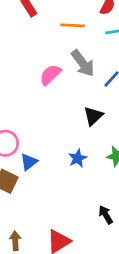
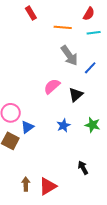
pink semicircle: (50, 75) -> (52, 86), moved
brown arrow: (15, 241) -> (26, 184), moved

